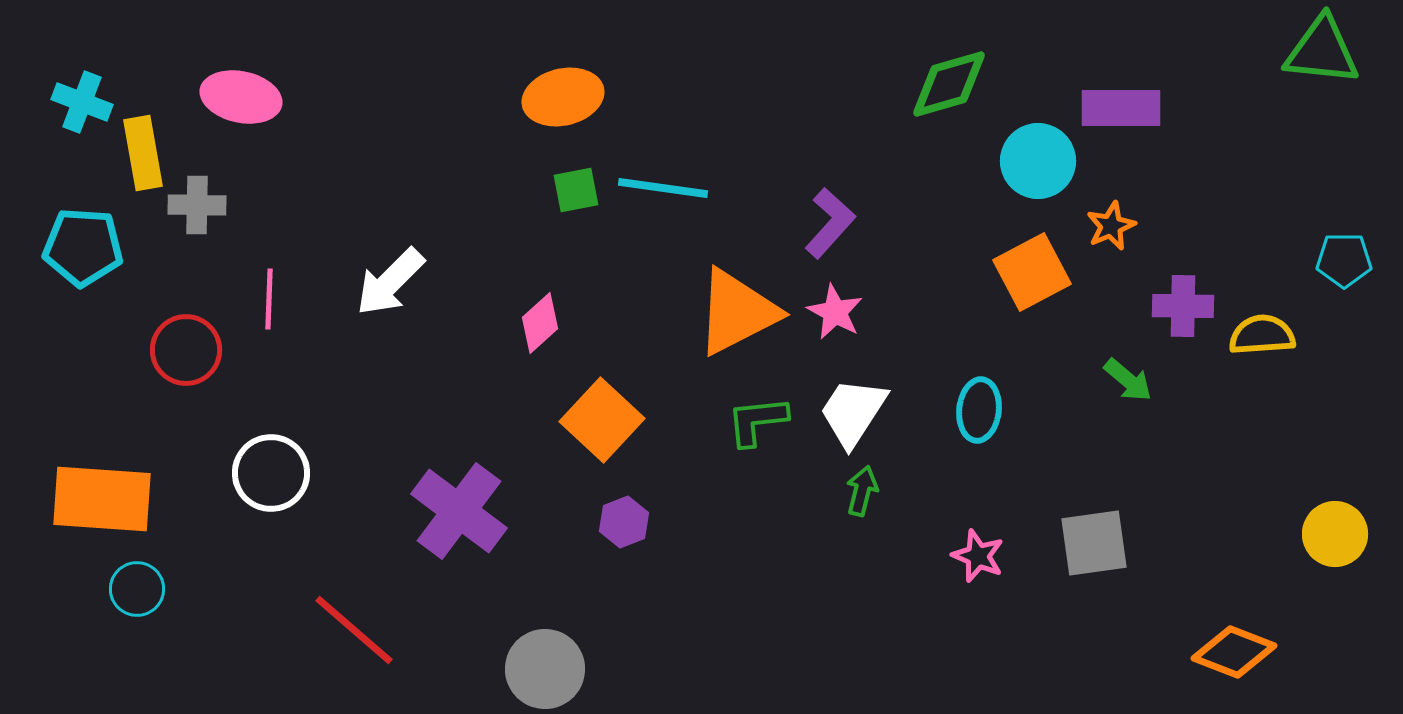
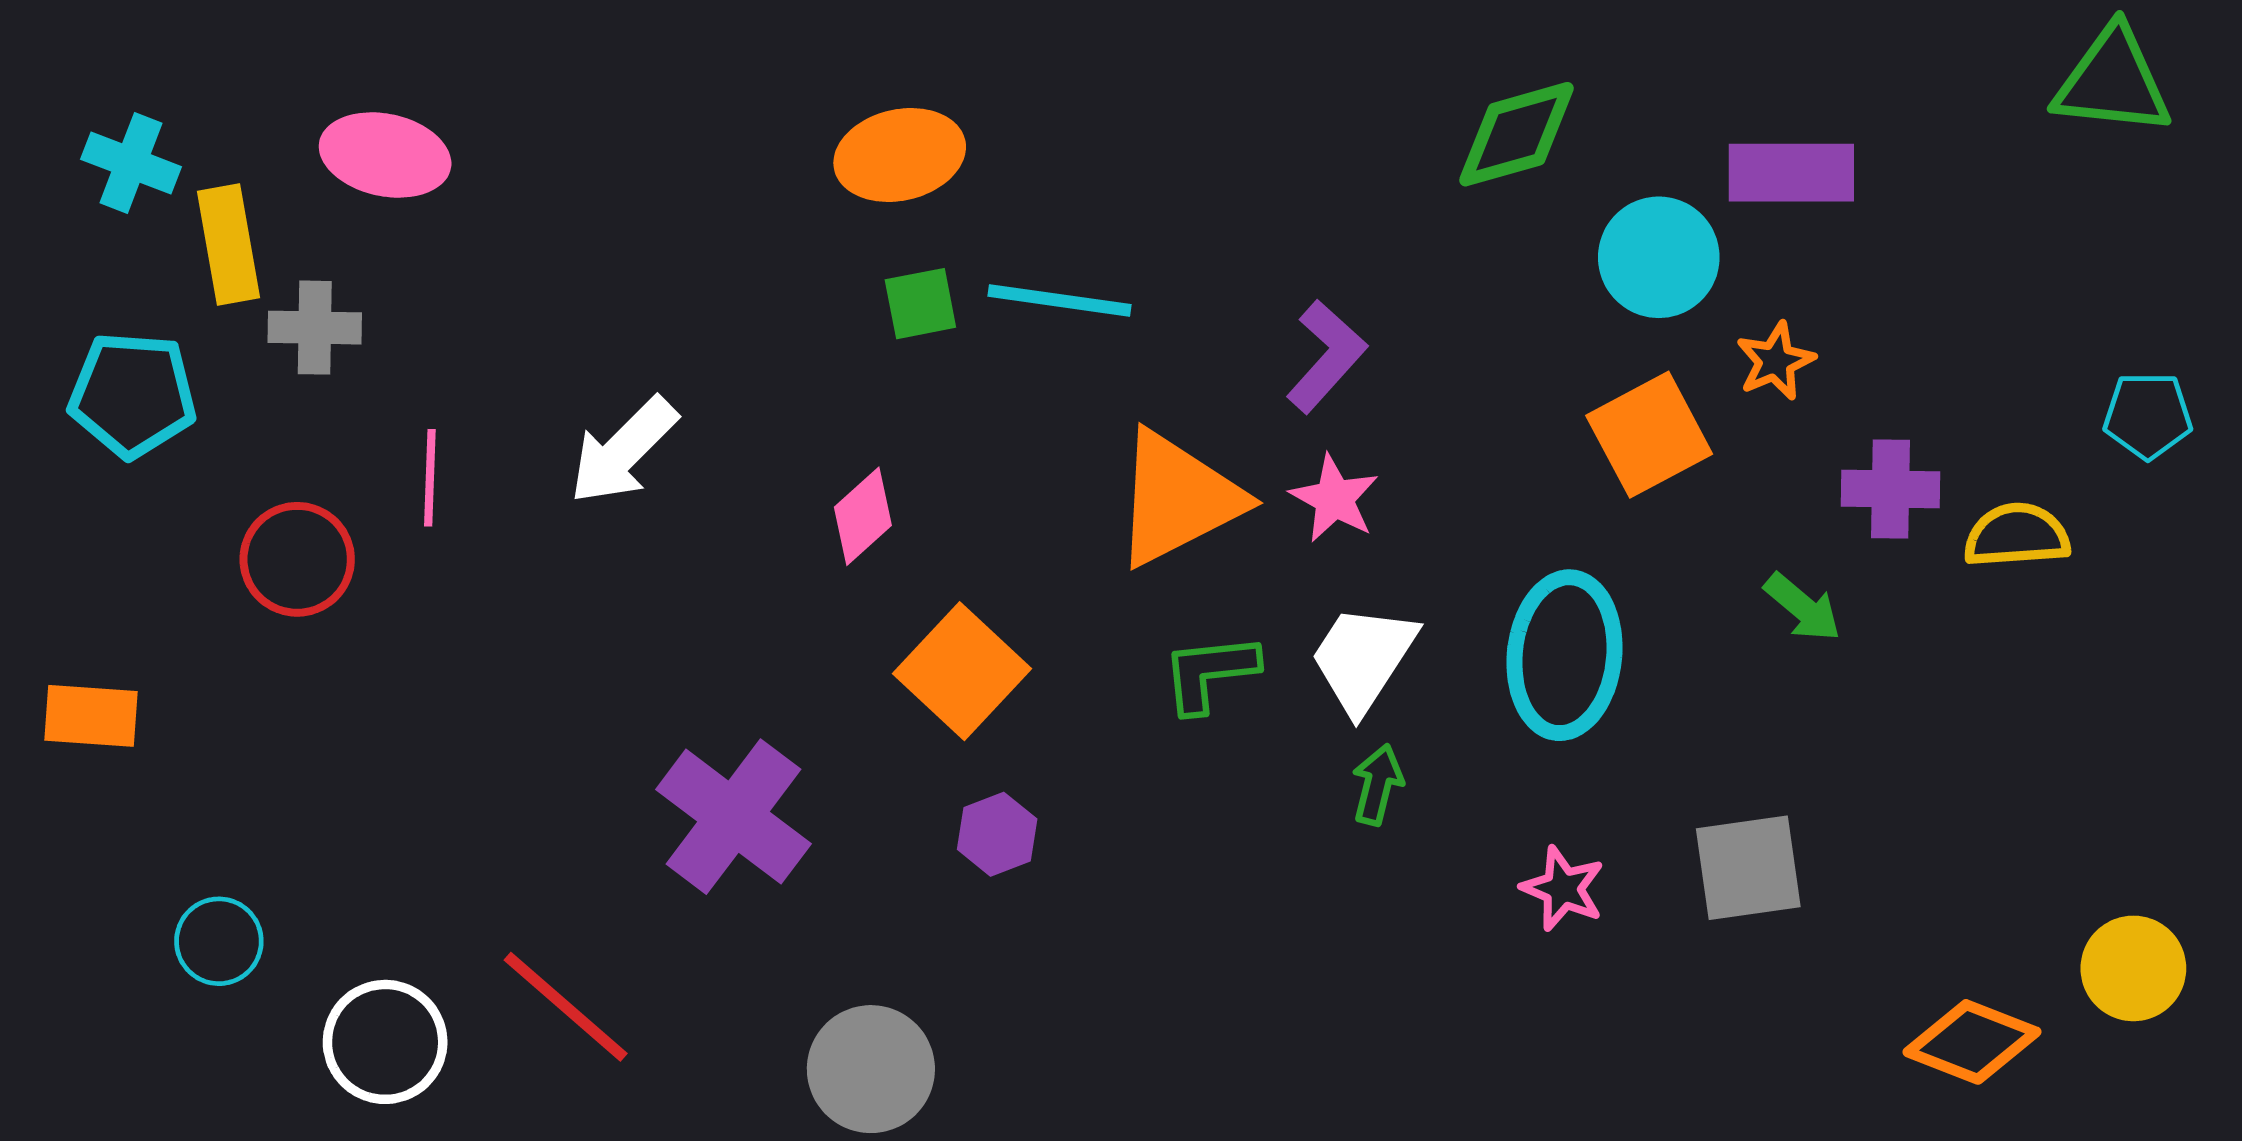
cyan ellipse: (979, 410) -> (1564, 655), size x1.6
white circle: (271, 473) -> (385, 1042), moved
orange rectangle: (102, 499) -> (91, 716), moved, size x0.6
yellow circle: (1335, 534) -> (2133, 968), moved

